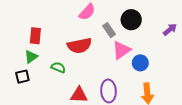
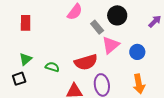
red rectangle: (35, 36) -> (26, 23), moved
red semicircle: (79, 46) -> (86, 62), moved
blue circle: (140, 63) -> (137, 52), moved

